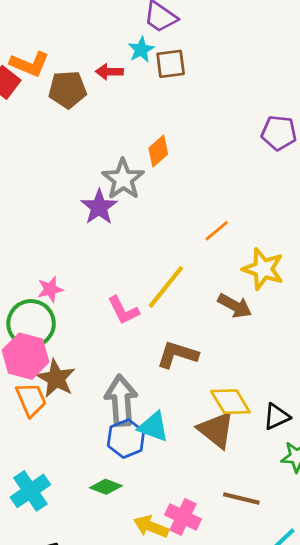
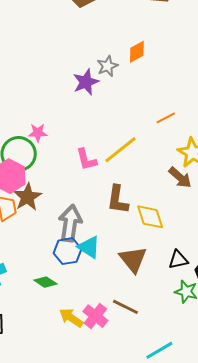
gray star: (123, 179) -> (107, 66), size x0.7
brown arrow: (235, 306) -> (180, 178), moved
brown L-shape: (177, 355) -> (118, 200), turned -112
yellow diamond: (230, 402) -> (150, 217), moved
brown line: (241, 498) -> (125, 307), moved

